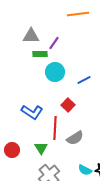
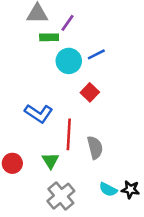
blue line: (84, 80) -> (96, 54), moved
red square: (68, 105) -> (90, 92), moved
gray semicircle: (75, 138) -> (95, 148), turned -72

